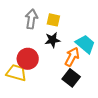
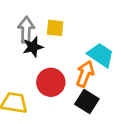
black star: (53, 40) -> (33, 47), moved
red circle: (28, 59) -> (51, 82), moved

